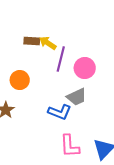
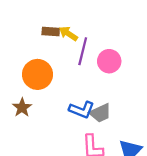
orange circle: (20, 80) -> (37, 74), size x1.4
gray trapezoid: (77, 97) -> (100, 113), moved

